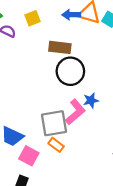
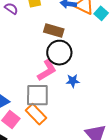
pink L-shape: (75, 112) -> (47, 70), moved
orange rectangle: (56, 145) -> (36, 114), size x1.5

